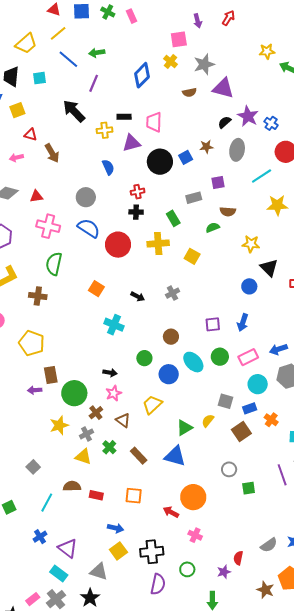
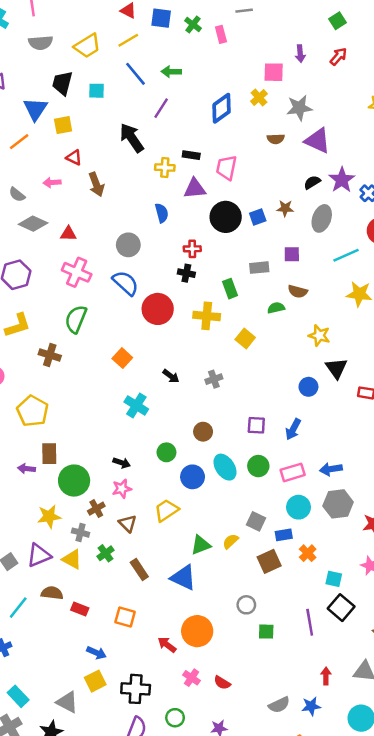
gray cross: (86, 434) -> (80, 533), turned 32
purple triangle: (68, 548) -> (39, 555), moved, turned 50
red semicircle: (238, 558) -> (222, 683), moved, turned -80

